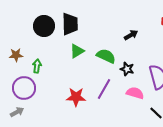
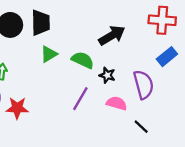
black arrow: (131, 35) -> (112, 35), size x1.6
red star: (76, 97) -> (17, 108), moved

